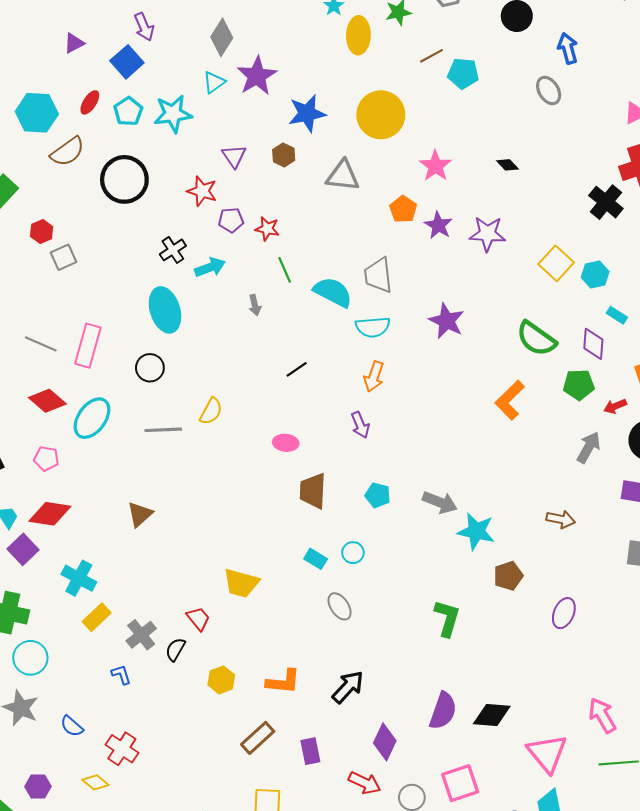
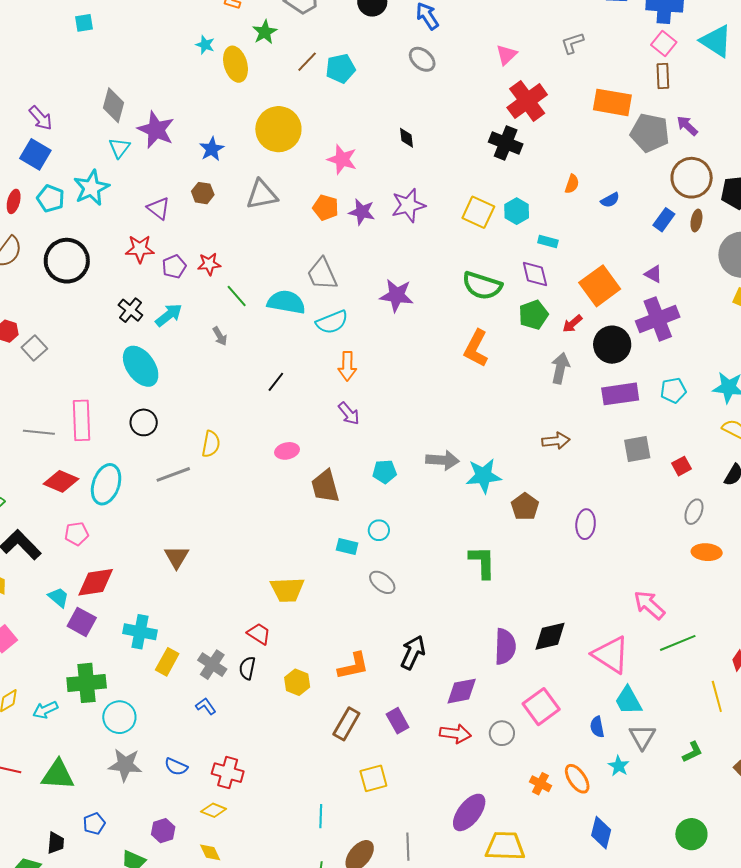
blue star: (307, 113) -> (212, 149), size x0.7
black diamond: (507, 165) -> (406, 138), turned 55
purple diamond: (385, 742) -> (462, 691), turned 72

